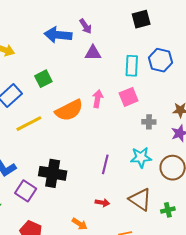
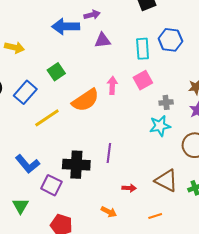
purple arrow: (86, 26) -> (92, 15), turned -63
cyan star: (141, 157) -> (160, 126), moved
purple line: (105, 164) -> (109, 153), moved

